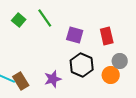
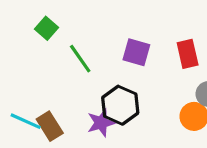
green line: (45, 18) -> (80, 59), moved
black hexagon: (82, 65) -> (120, 105), moved

